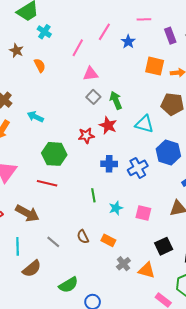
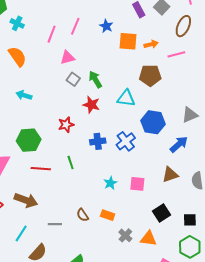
pink line: (104, 32) -> (75, 26), moved
blue star: (128, 42) -> (106, 26), moved
orange semicircle: (40, 65) -> (17, 56), size x1.5
cyan arrow: (35, 117) -> (24, 95), moved
red star: (86, 136) -> (66, 125), moved
green hexagon: (54, 154) -> (29, 140), moved
green line: (93, 195) -> (71, 162), moved
gray line: (53, 242) -> (55, 224), turned -32
cyan line: (18, 246) -> (21, 233), turned 42

